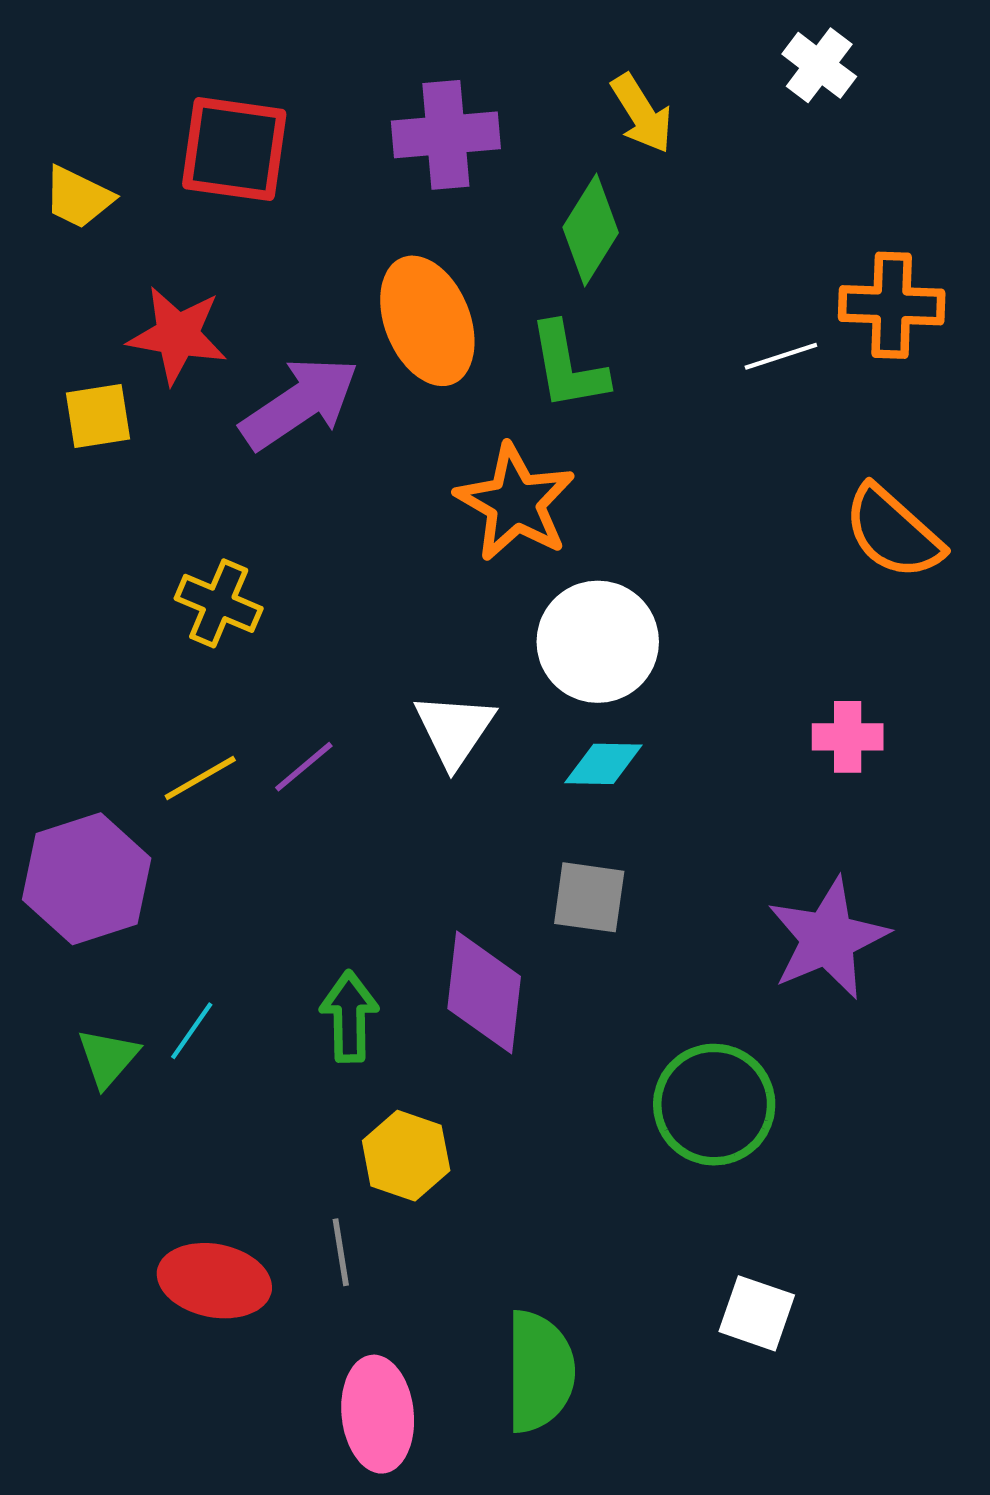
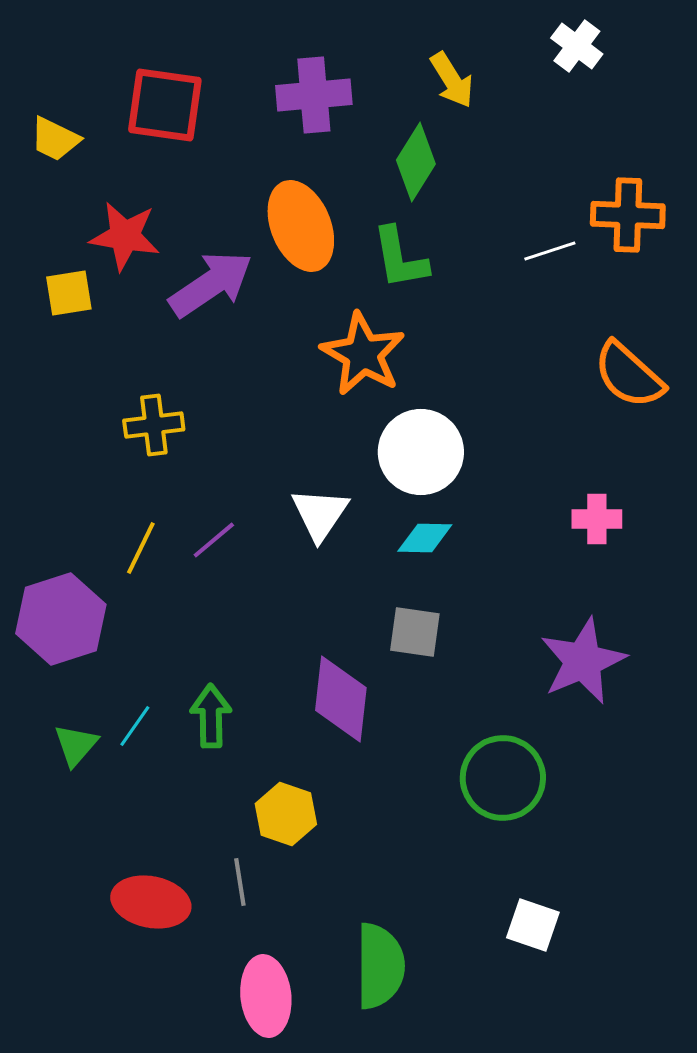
yellow cross: (219, 603) -> (154, 425), turned -30
yellow line: (200, 778) -> (141, 548), turned -34
green arrow: (349, 1017) -> (211, 716), moved

